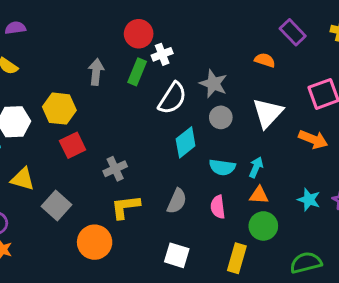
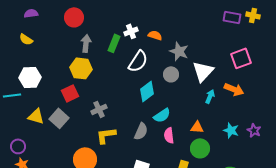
purple rectangle: (293, 32) -> (232, 17), moved, turned -36
red circle: (139, 34) -> (74, 17), moved
orange semicircle: (265, 60) -> (155, 35), moved
gray star: (213, 84) -> (179, 51), moved
yellow hexagon: (59, 109) -> (81, 68), moved
cyan semicircle: (222, 167) -> (162, 115), moved, turned -42
cyan arrow: (256, 167) -> (210, 96), moved
gray square: (56, 205) -> (59, 118), moved

